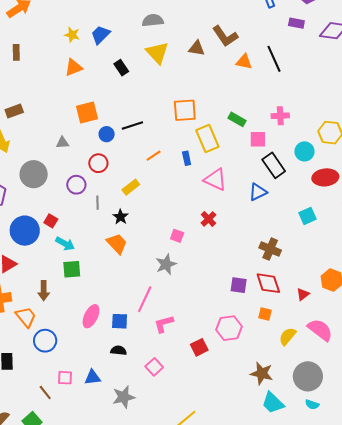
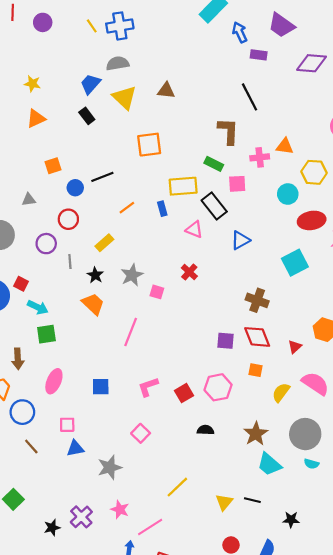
purple rectangle: (296, 23) -> (259, 55), moved
blue trapezoid: (101, 35) -> (90, 84), moved
brown L-shape: (225, 36) -> (228, 131), moved, turned -140
orange triangle: (244, 62) -> (285, 146), moved
orange square: (185, 110) -> (149, 145), moved
orange square: (87, 112) -> (53, 166), size x0.7
yellow rectangle: (207, 139) -> (183, 186), turned -68
black rectangle: (274, 165) -> (214, 206), moved
pink triangle: (215, 180) -> (194, 229), size x0.7
cyan square: (307, 216) -> (295, 263), size x1.4
gray star: (166, 264) -> (132, 275), moved
pink line: (145, 299) -> (131, 332), moved
pink ellipse: (91, 316) -> (54, 381), moved
red square: (199, 347) -> (184, 393), moved
black semicircle: (119, 350) -> (206, 430), moved
brown star: (262, 373) -> (256, 434), turned 30
pink square: (65, 378) -> (67, 425), moved
brown line: (45, 392) -> (31, 446), moved

